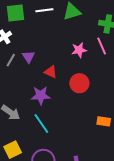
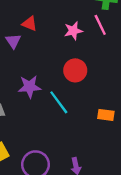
red triangle: (51, 72) -> (30, 24), moved
cyan line: (41, 124) -> (59, 102), moved

